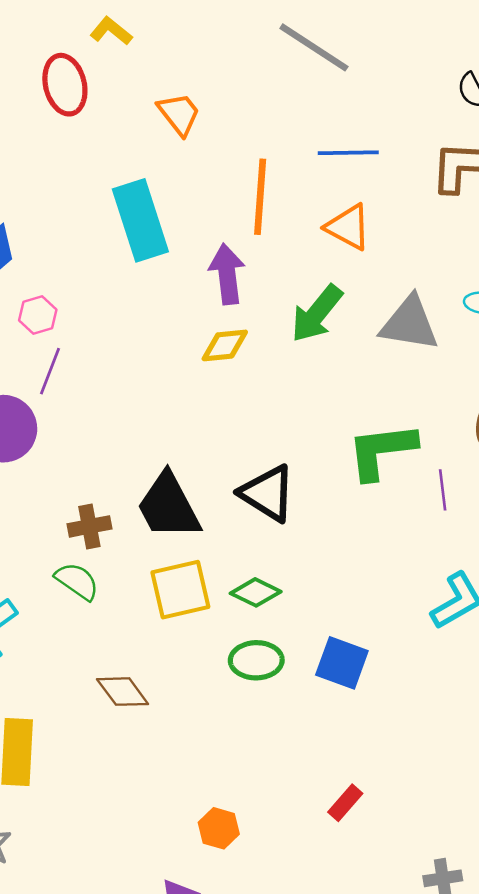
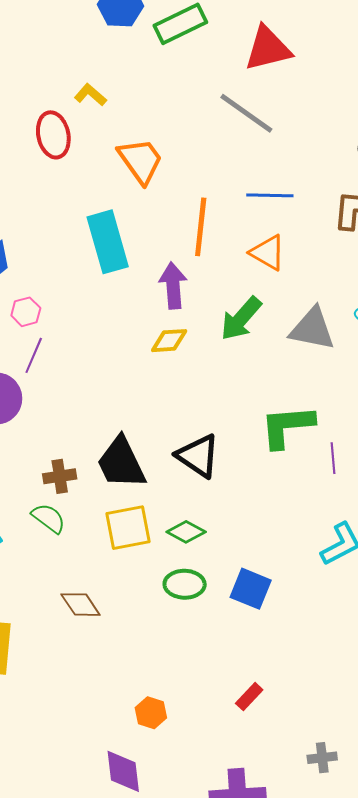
orange trapezoid: (179, 114) -> (141, 161), size x1.4

